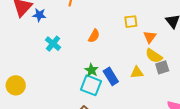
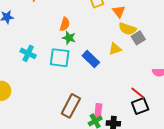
cyan cross: (53, 44) -> (28, 53), moved
green star: (91, 70) -> (69, 38), moved
cyan square: (91, 85) -> (60, 58), moved

